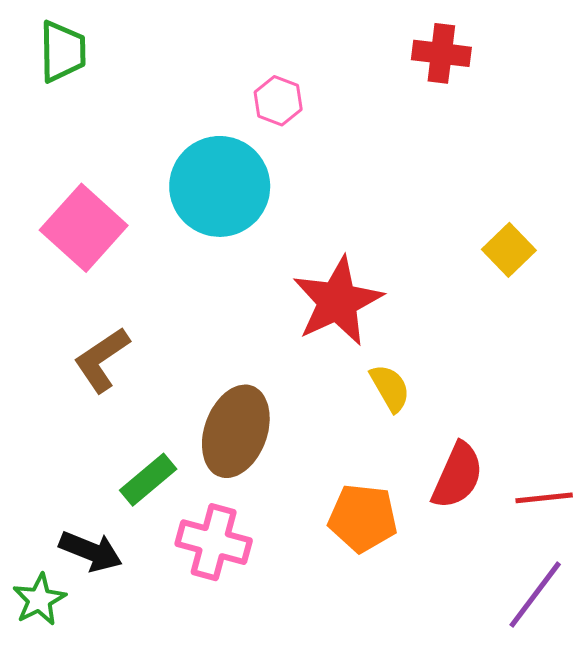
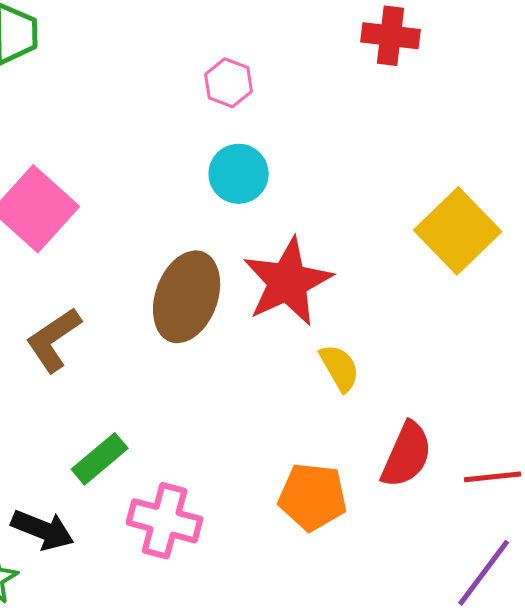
cyan circle: (220, 186) -> (239, 174), moved, size x0.6
yellow square: (509, 250) -> (458, 231), size x1.6
brown ellipse: (236, 431) -> (187, 297), moved

